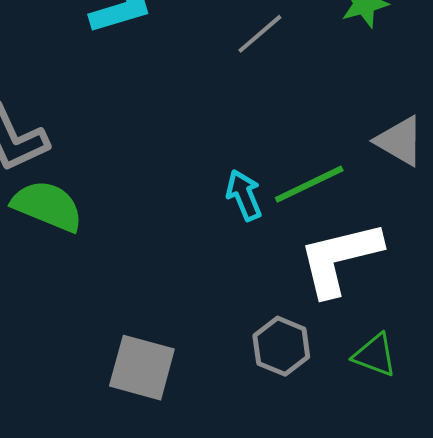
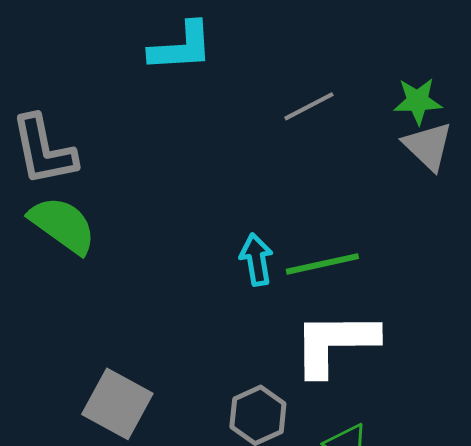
gray triangle: (400, 141) -> (428, 146), moved

